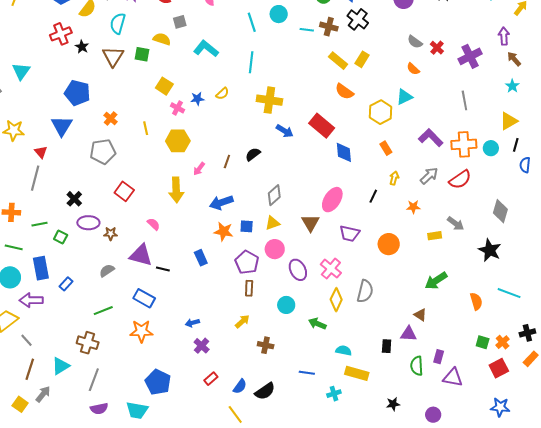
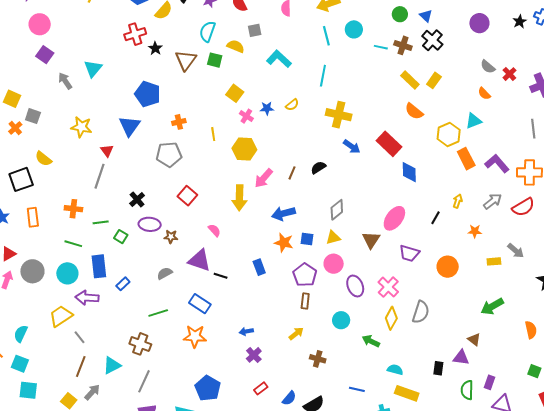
cyan semicircle: (118, 23) -> (207, 32), moved
orange cross: (111, 119) -> (179, 122), turned 32
orange rectangle: (386, 148) -> (466, 159), moved, size x1.5
pink arrow: (199, 169) -> (264, 178), size x1.5

